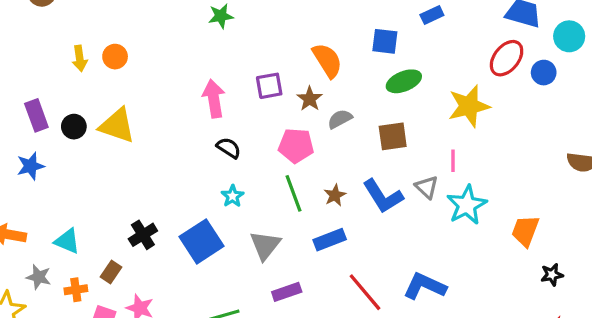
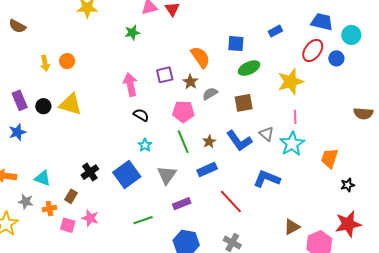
blue rectangle: (432, 15) -> (275, 31), moved
pink line: (453, 161) -> (295, 117), moved
blue L-shape: (425, 286) -> (267, 179), moved

